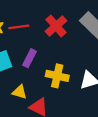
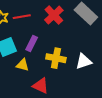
yellow triangle: (20, 92) -> (23, 65), moved

